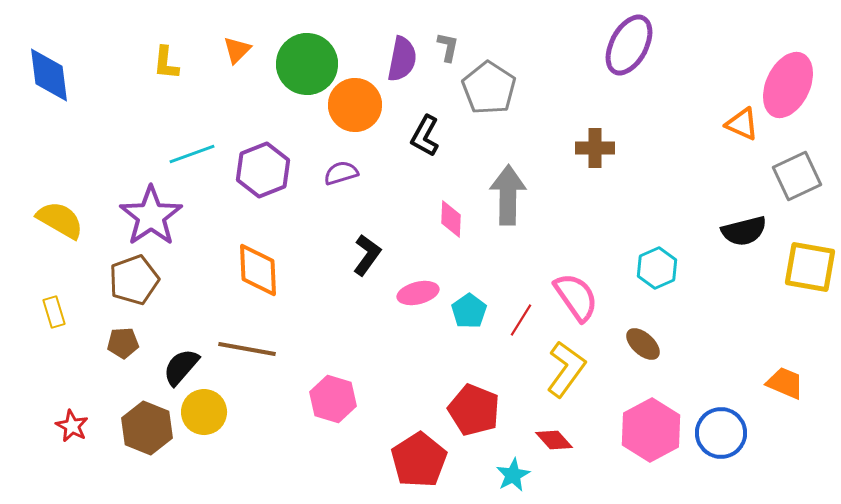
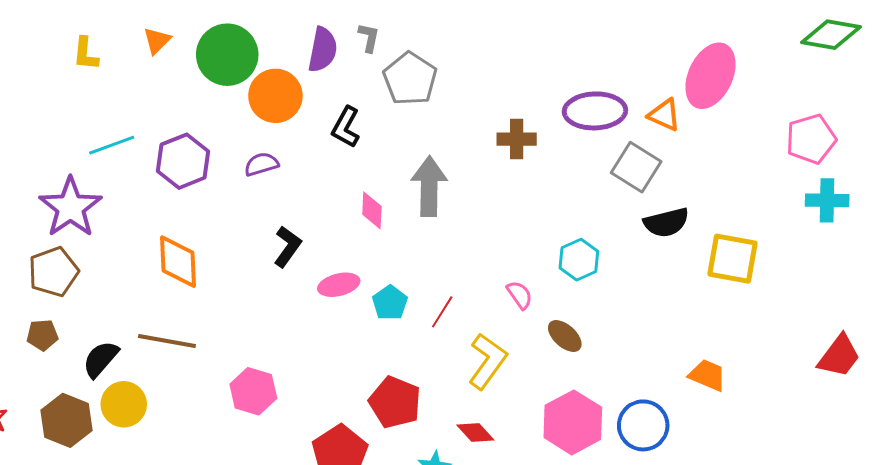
purple ellipse: (629, 45) -> (595, 111), moved, turned 60
gray square: (797, 176) -> (636, 167), moved, turned -33
pink semicircle: (576, 297) -> (520, 295), moved, size x0.6

